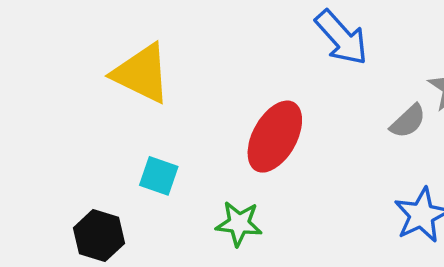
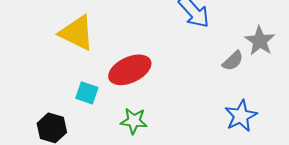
red ellipse: (275, 137) -> (130, 70), moved, turned 36

